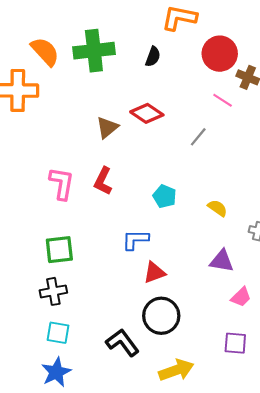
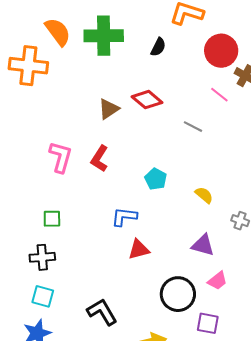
gray line: (198, 137) -> (193, 127), turned 72
green square: (59, 250) -> (52, 219), size x0.7
black circle: (161, 316) -> (178, 294), moved

